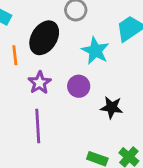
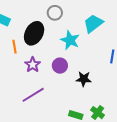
purple line: (38, 126) -> (33, 95), turned 65

